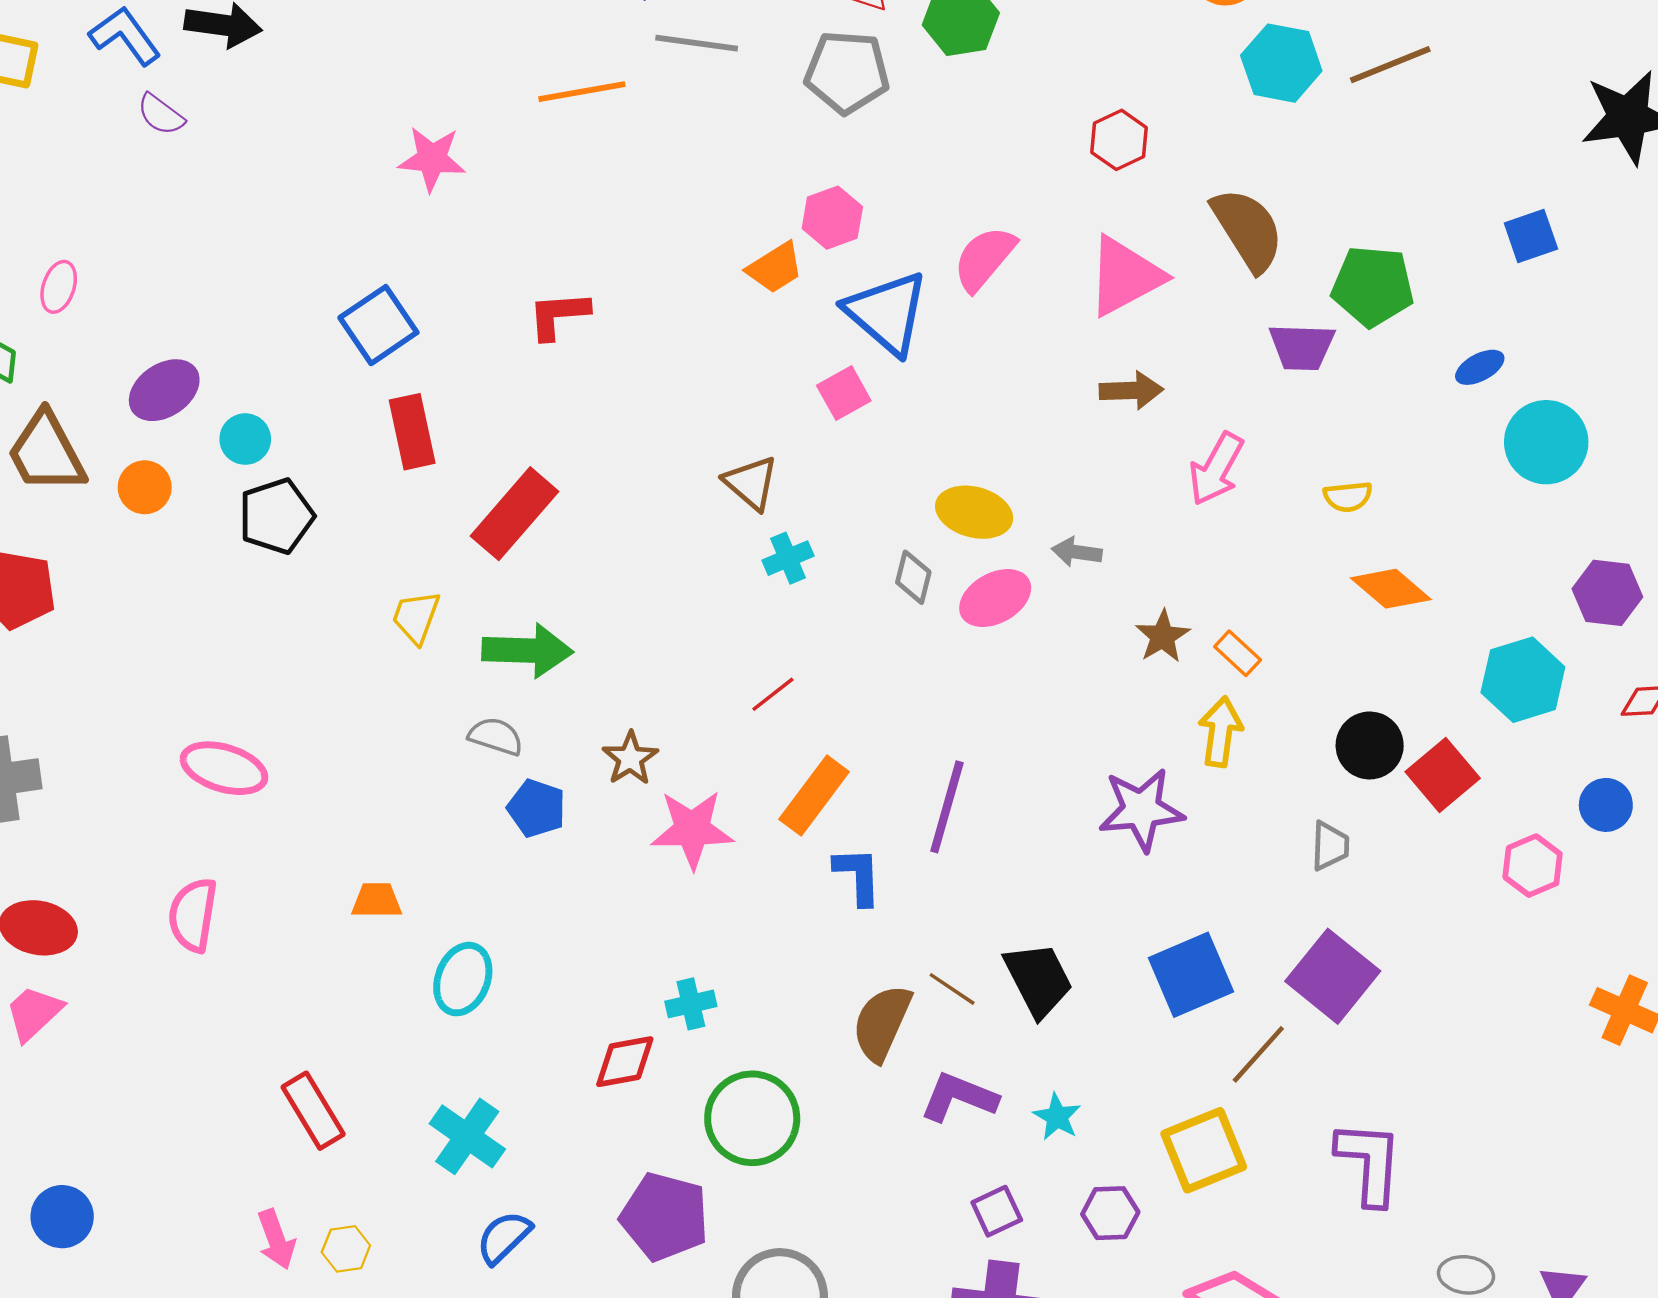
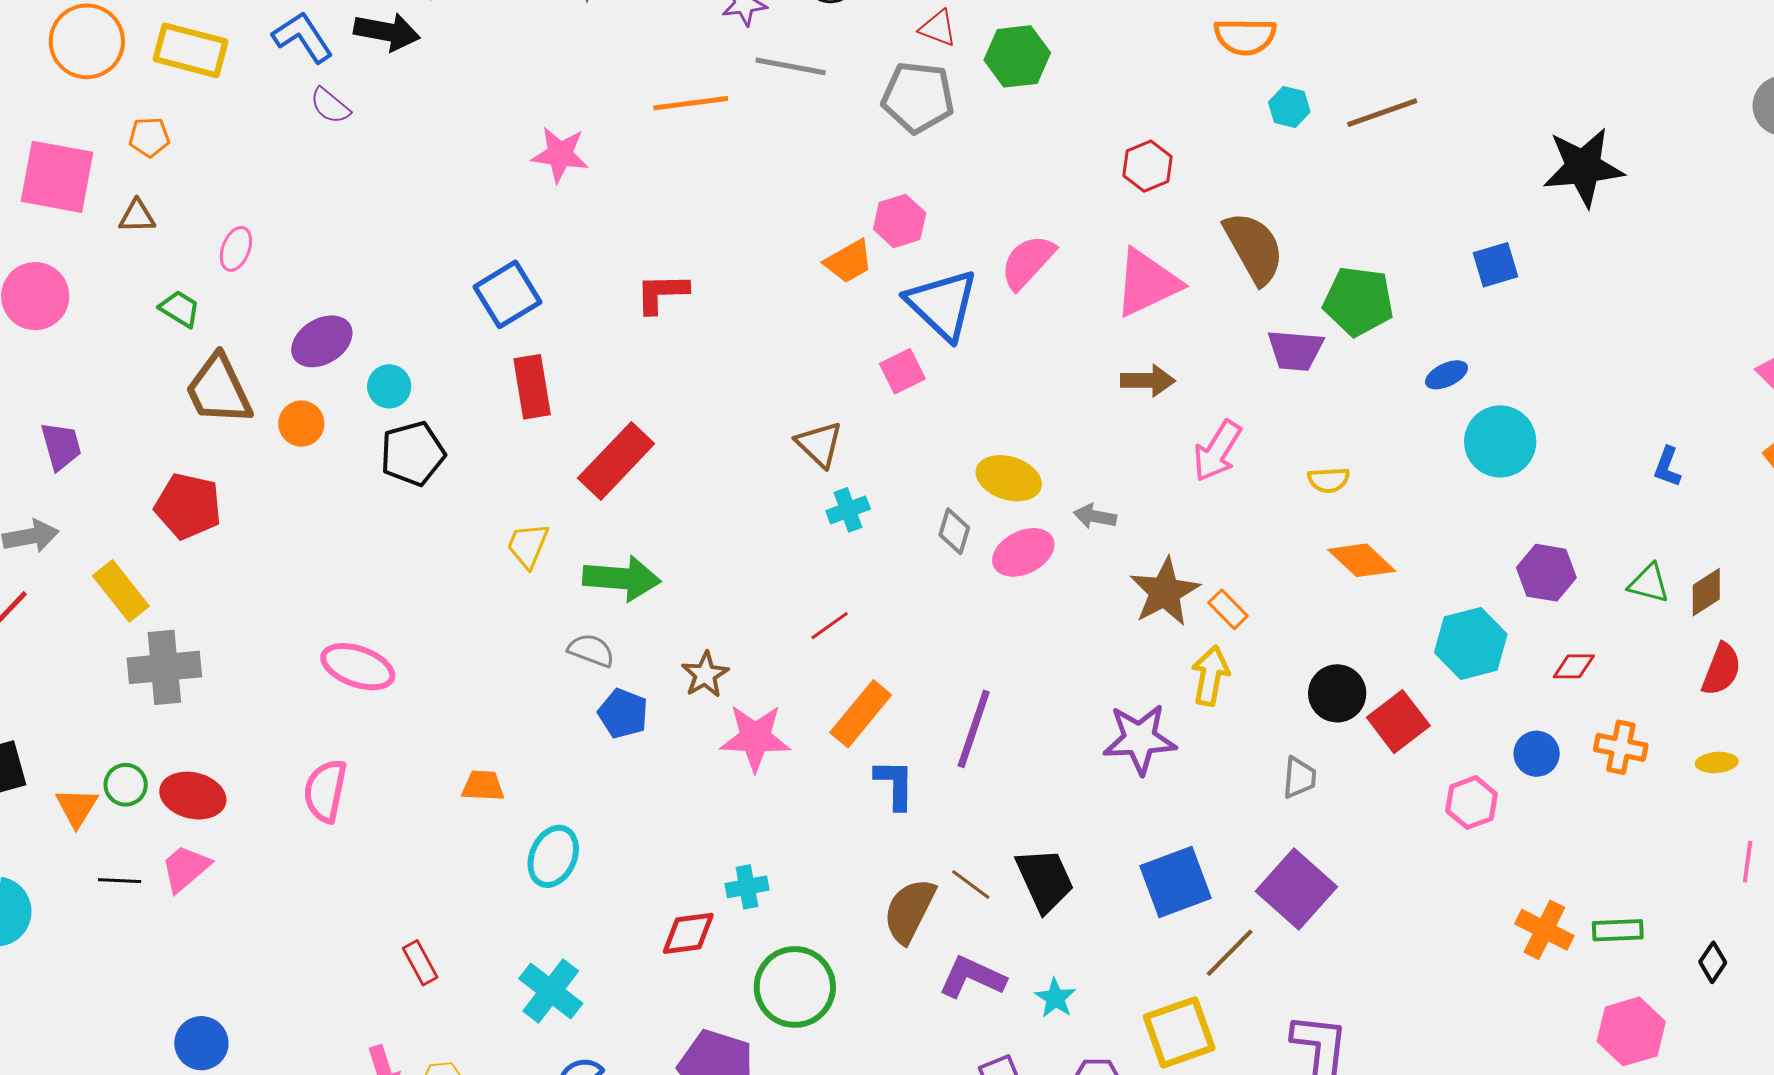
cyan hexagon: (1281, 63) -> (1289, 107), size x0.6
brown star: (1163, 636) -> (1165, 592), size x1.5
red rectangle: (313, 1111) -> (420, 963), size x0.7

